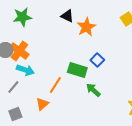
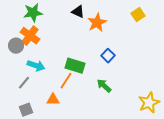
orange cross: (19, 51) -> (30, 36), moved
green rectangle: (77, 70) -> (75, 66), moved
orange triangle: (42, 104) -> (53, 100), turned 40

